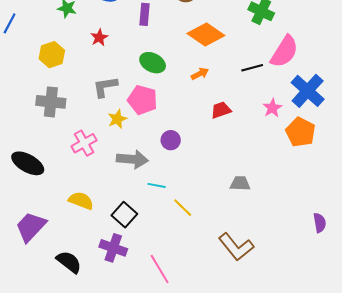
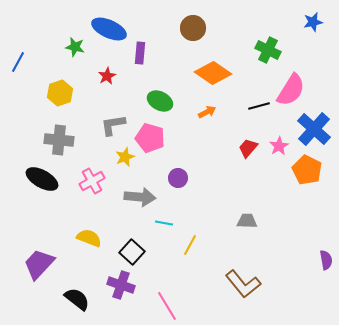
purple rectangle: (144, 14) -> (140, 53), moved
red trapezoid: (221, 110) -> (248, 148), moved, turned -30
black ellipse: (28, 163) -> (42, 179), moved
yellow line: (183, 208) -> (190, 245), turned 75

